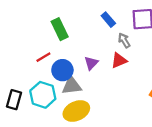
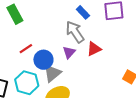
green rectangle: (60, 29) -> (15, 14), moved
gray arrow: (124, 40) -> (75, 32), moved, size x1.6
gray triangle: (72, 86) -> (52, 73), turned -30

